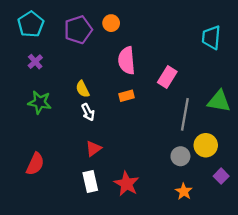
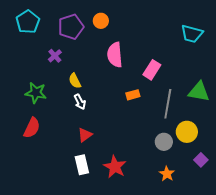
cyan trapezoid: (211, 37) -> (192, 34), turned -80
purple cross: (35, 62) -> (55, 56), moved
orange rectangle: (127, 96) -> (133, 95), moved
red semicircle: (35, 164) -> (32, 128), moved

